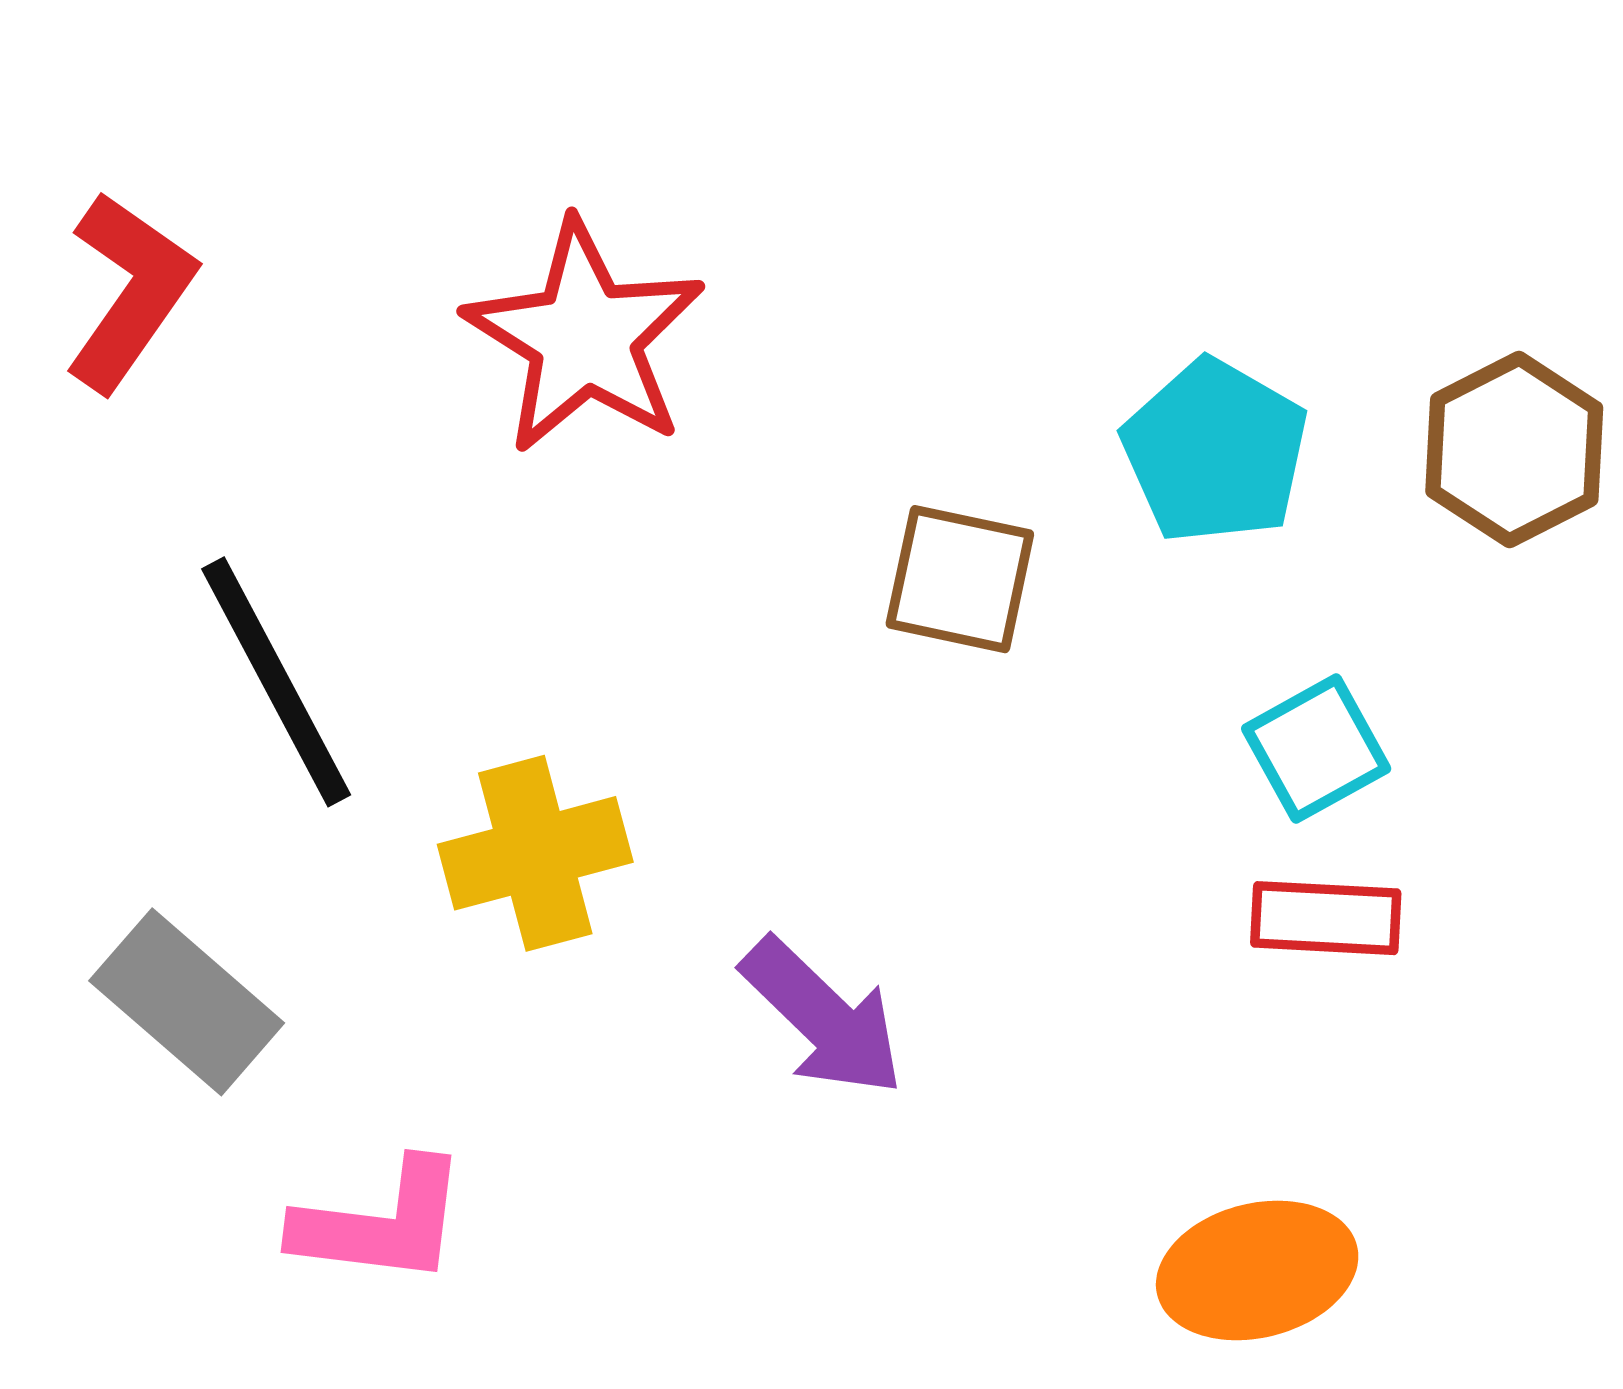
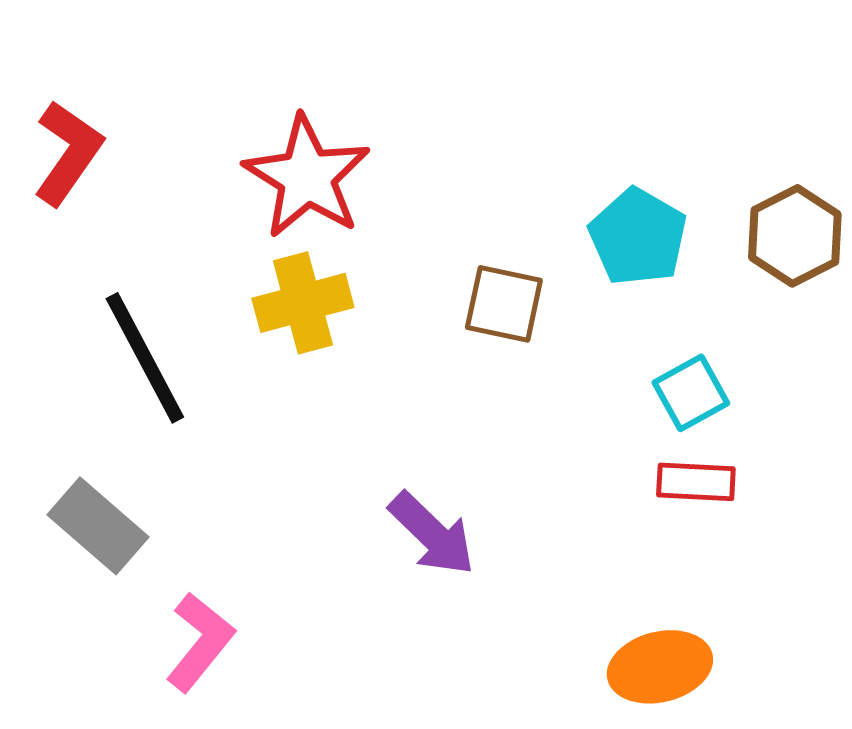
yellow cross: (535, 853) -> (303, 303), moved
pink L-shape: (381, 1223) -> (200, 642), turned -58

